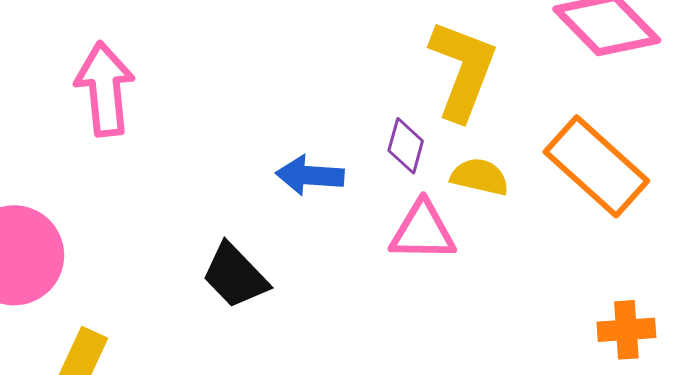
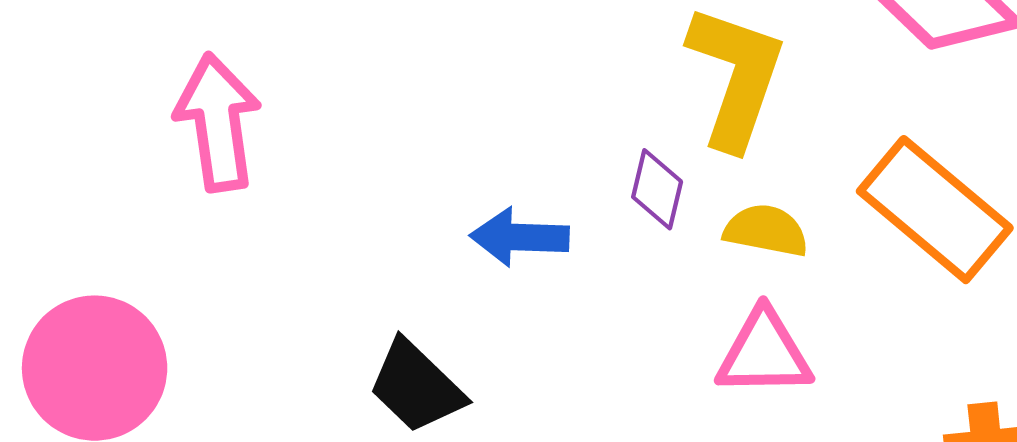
pink triangle: (423, 231) -> (764, 353), moved

